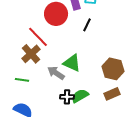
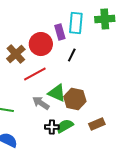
red line: (38, 37) -> (35, 74), moved, turned -75
brown cross: (31, 54) -> (16, 54), moved
brown hexagon: (113, 69) -> (75, 99), moved

